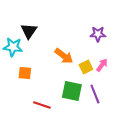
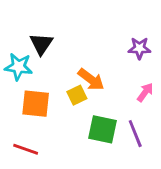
yellow square: (86, 67) -> (77, 95), moved
orange square: (25, 73) -> (36, 104), size x1.5
red line: (42, 105) -> (26, 149), moved

